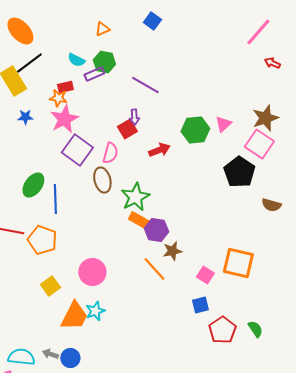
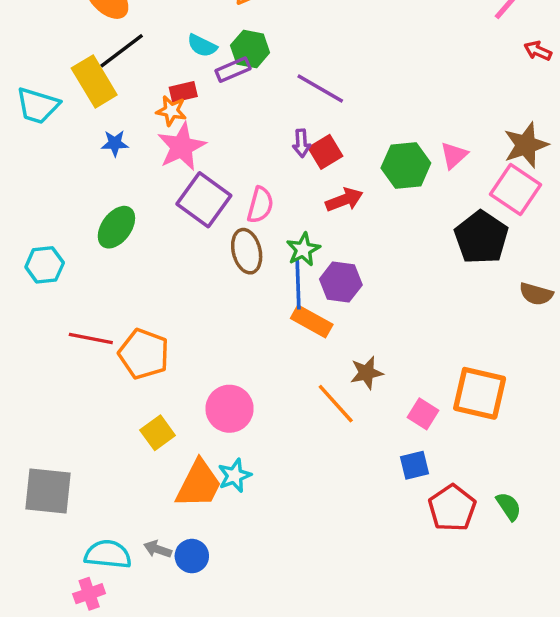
red square: (127, 129) -> (325, 152), moved
green ellipse: (33, 185) -> (116, 227), moved
green star: (135, 197) -> (303, 249), moved, size x0.7
blue line: (55, 199) -> (298, 284), moved
purple hexagon: (156, 230) -> (341, 282), moved

